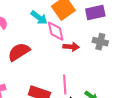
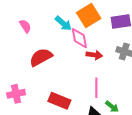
pink line: (65, 84) -> (96, 88), moved

